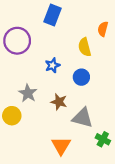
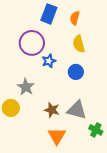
orange semicircle: (103, 29) -> (75, 18), moved
purple circle: (17, 41) -> (32, 43), moved
brown star: (59, 102) -> (52, 110), moved

